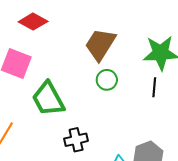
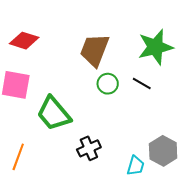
black line: (154, 87) -> (142, 83), moved, turned -54

